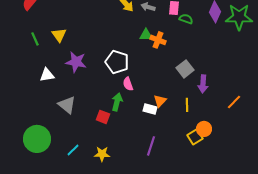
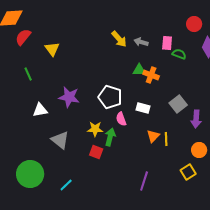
yellow triangle: (59, 35) -> (52, 49), moved
yellow line: (187, 105) -> (166, 139), moved
white rectangle: (150, 109) -> (143, 108), moved
orange circle: (204, 129) -> (199, 150), moved
yellow star: (102, 154) -> (95, 129), moved

